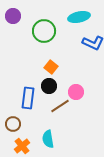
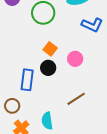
pink circle: (76, 92) -> (75, 59), moved
brown line: (60, 106) -> (76, 99), moved

